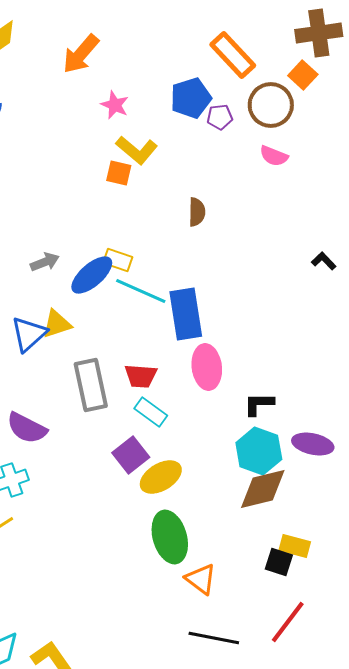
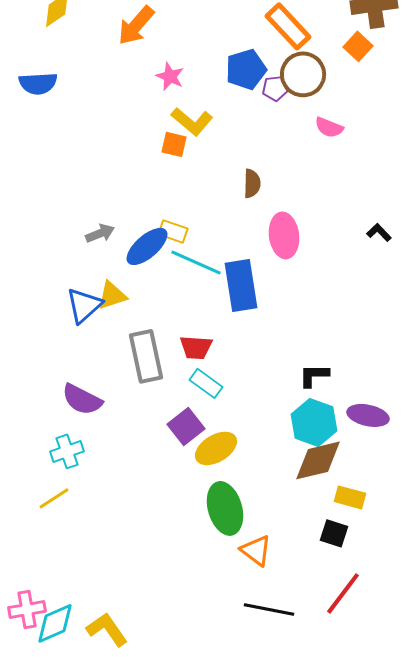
brown circle: (271, 105) -> (303, 74), moved
pink ellipse: (207, 367) -> (284, 235), moved
yellow rectangle: (295, 546) -> (350, 497), moved

